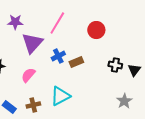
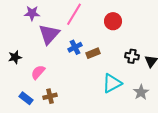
pink semicircle: (28, 75) -> (38, 72), moved
cyan triangle: (60, 96) -> (112, 83), moved

